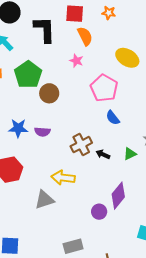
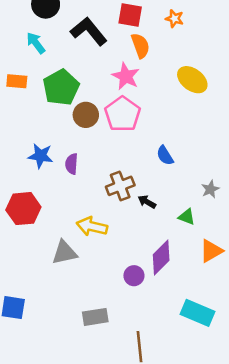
black L-shape: (45, 29) -> (89, 31), turned -44
pink star: (76, 61) -> (126, 76), size x1.5
pink pentagon: (104, 88) -> (123, 114), moved
purple semicircle: (42, 132) -> (72, 164), turned 84
green triangle: (130, 154) -> (187, 217), moved, turned 40

